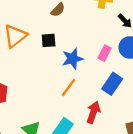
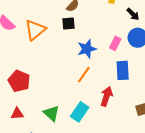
black square: (49, 40) -> (69, 23), moved
blue rectangle: (112, 84) -> (123, 70), turned -36

